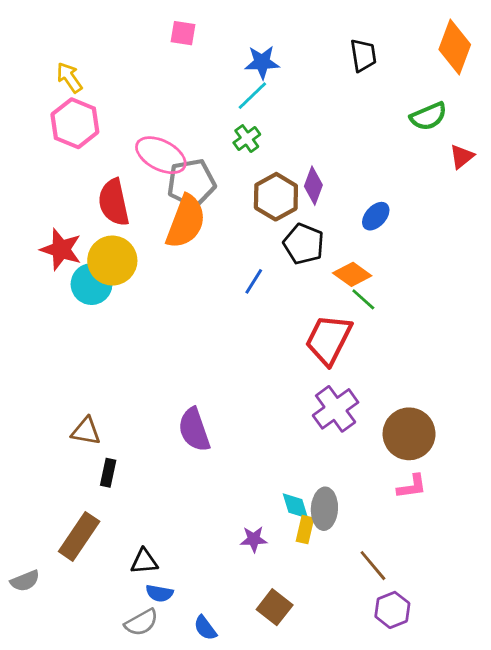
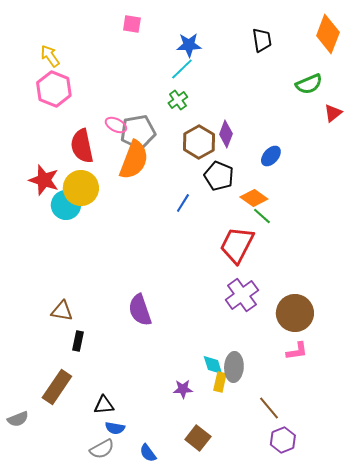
pink ellipse: (161, 155) -> (116, 125), moved, size x0.6

